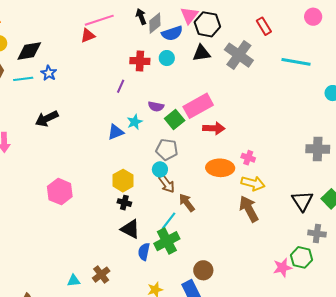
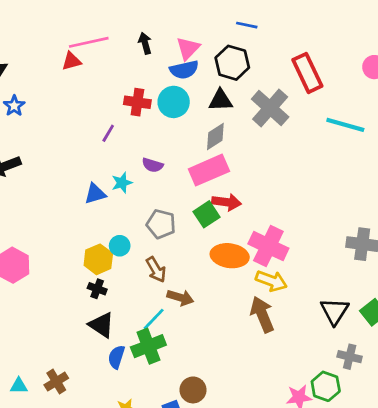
pink triangle: (189, 15) -> (188, 48), moved
gray diamond: (155, 23) -> (215, 137), moved
red rectangle: (264, 26) -> (307, 73), size x1.6
cyan circle: (167, 58) -> (174, 102), size x1.5
green square: (175, 120) -> (207, 214), moved
pink cross: (248, 158) -> (268, 246), size x2.0
cyan circle: (160, 169) -> (120, 246), moved
brown arrow: (187, 203) -> (180, 298), turned 138

